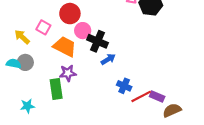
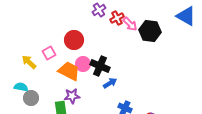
pink square: (43, 27) -> (49, 53), turned 32
pink circle: (83, 31) -> (83, 64), moved
gray circle: (25, 62) -> (31, 98), moved

